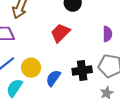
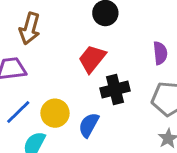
black cross: (82, 71) -> (115, 89), moved

